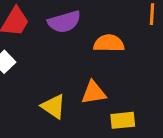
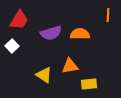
purple semicircle: (64, 22) -> (51, 33), moved

